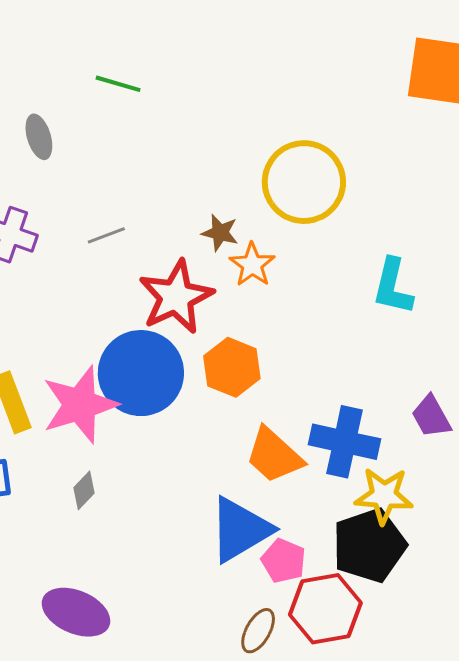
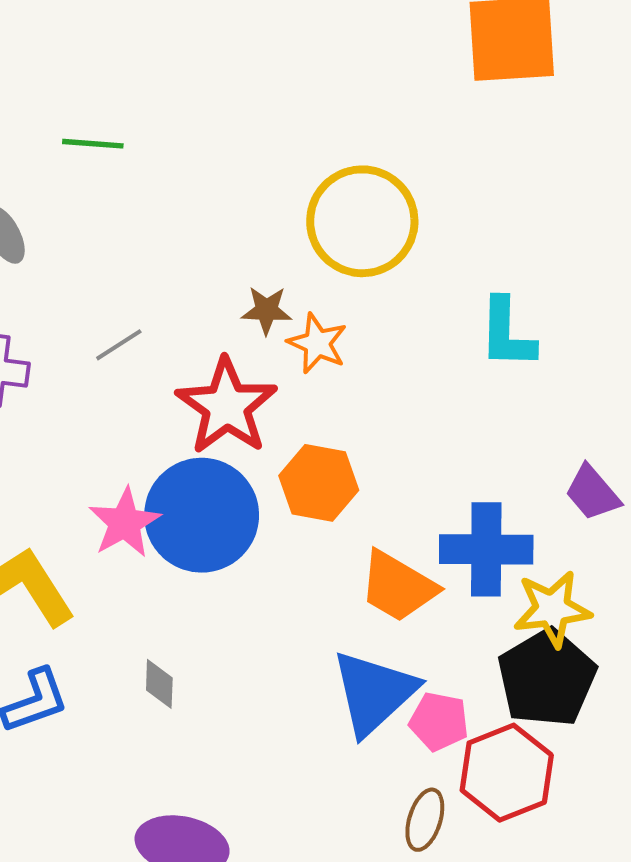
pink star: (80, 405) -> (125, 523), moved, size x0.7
gray diamond: (84, 490) -> (159, 684), turned -30

